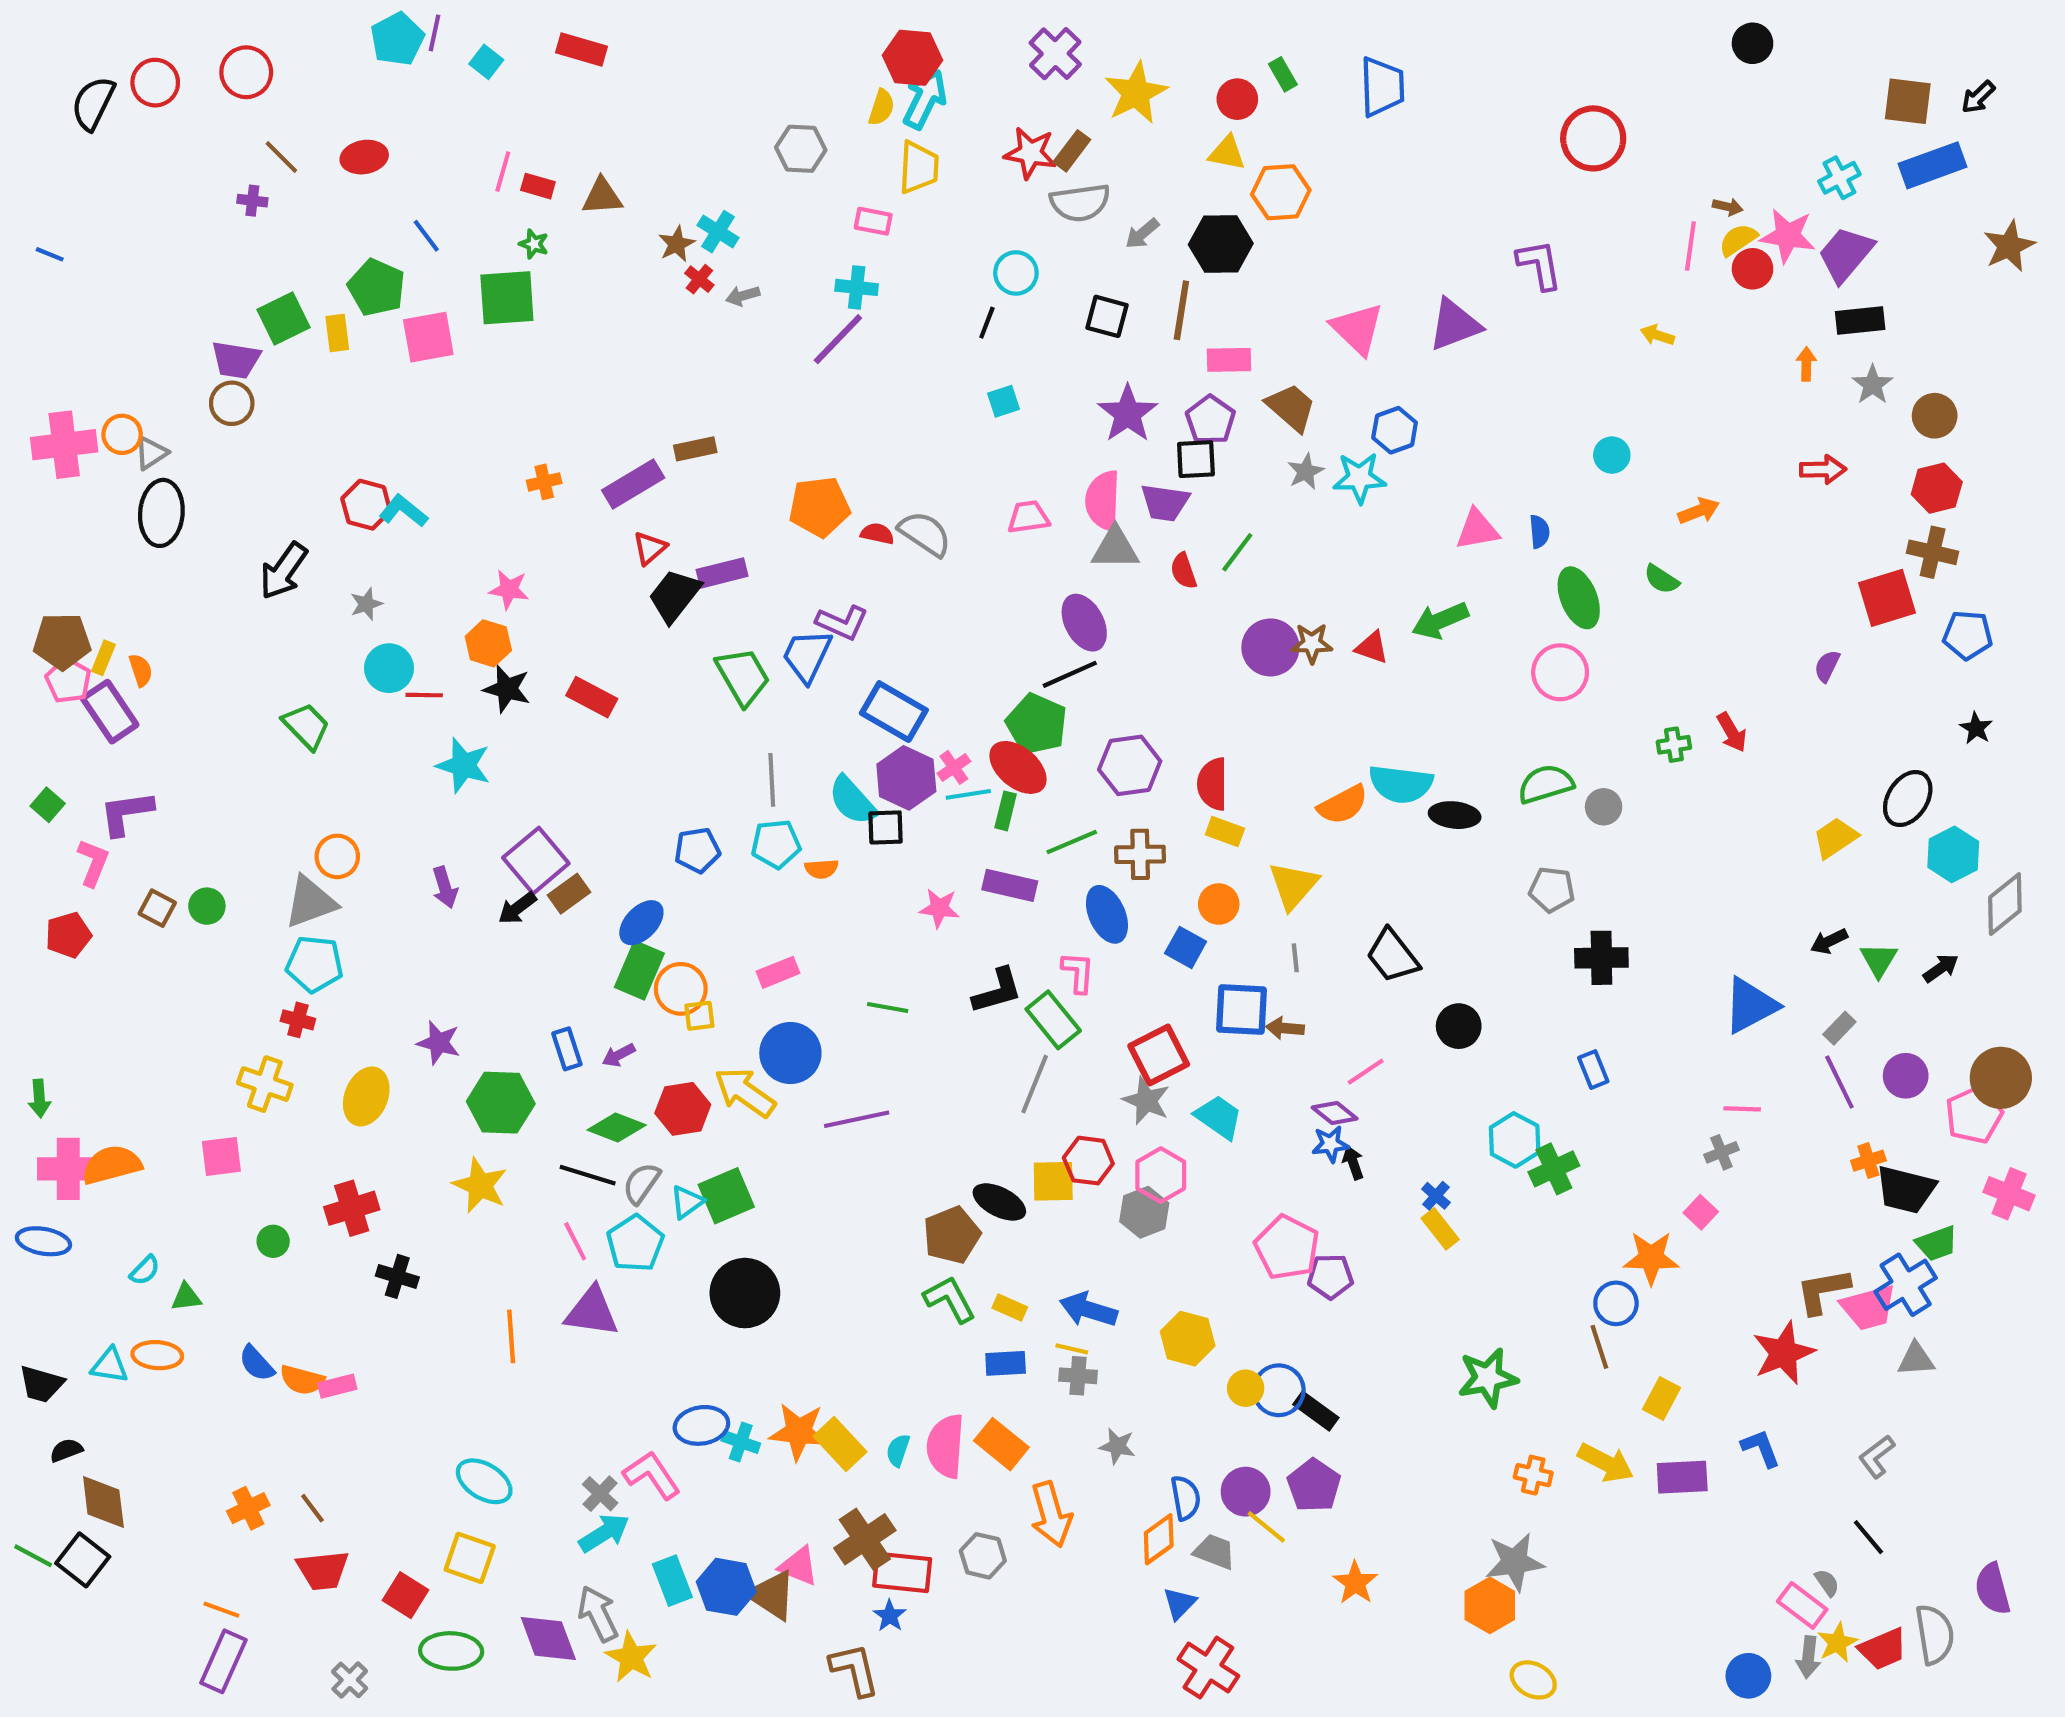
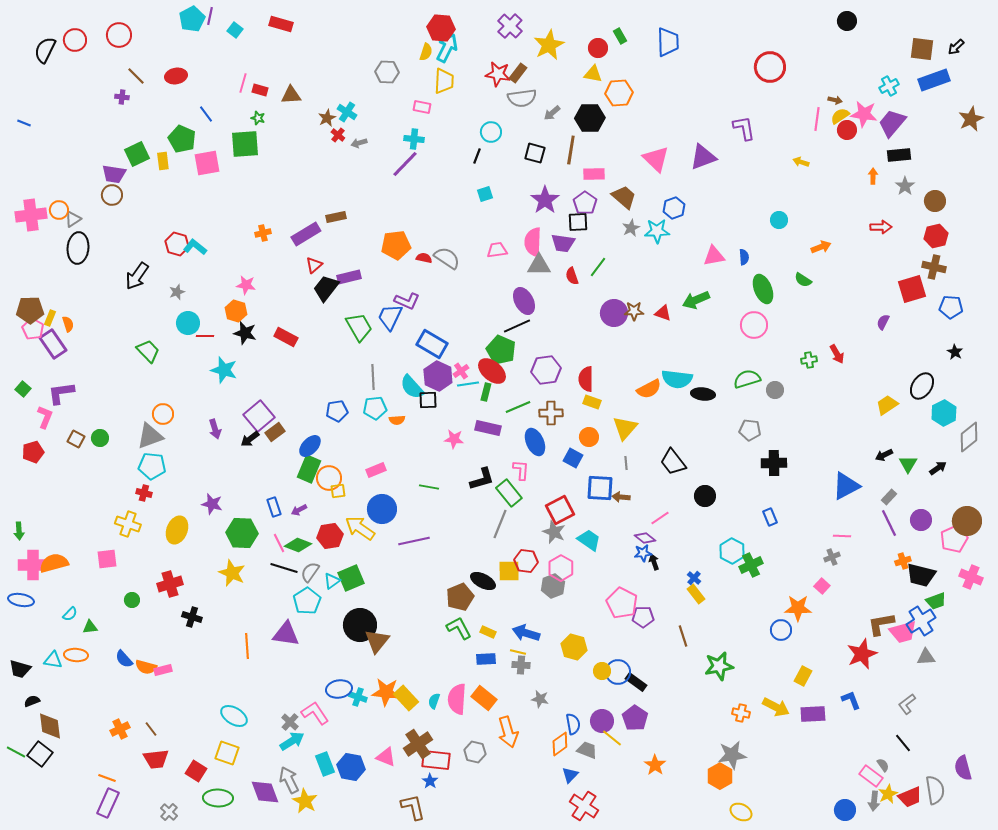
pink line: (575, 1241) -> (279, 543), moved
brown line: (1599, 1347) -> (683, 636), moved
brown triangle: (772, 1595) -> (377, 641), moved, turned 36

